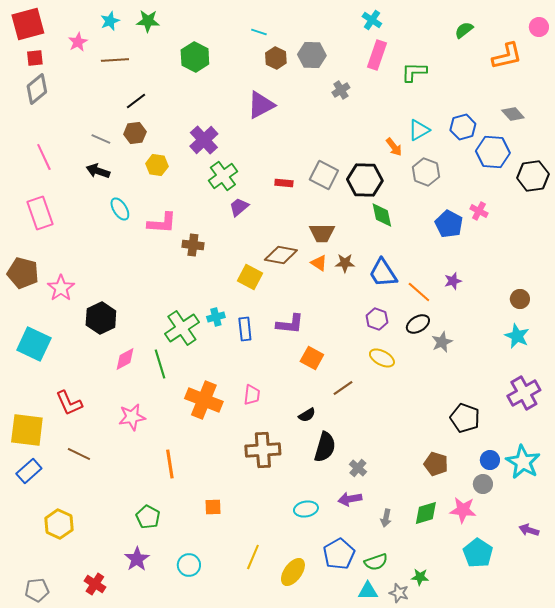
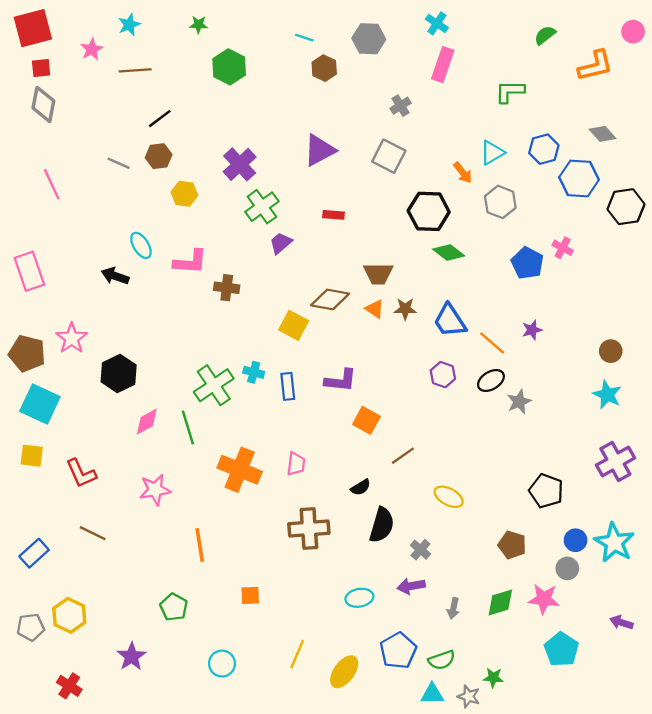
green star: (148, 21) -> (198, 25), moved, size x0.7
gray hexagon: (312, 55) -> (369, 39), moved
green L-shape: (414, 72) -> (510, 92), moved
gray diamond: (37, 89) -> (43, 104), turned -40
purple triangle: (261, 105) -> (319, 150), moved
black arrow: (98, 171) -> (115, 276), moved
gray square: (324, 175) -> (389, 156), moved
pink rectangle: (40, 213) -> (29, 271), moved
green diamond: (382, 215) -> (449, 252), turned -40
brown pentagon: (23, 273) -> (27, 353), moved
cyan cross: (216, 317) -> (254, 372), turned 30
yellow ellipse: (382, 358) -> (449, 497), moved
yellow square: (27, 430) -> (32, 456), moved, size x0.6
purple star: (137, 559) -> (132, 656), moved
red cross: (95, 584) -> (69, 686), moved
gray pentagon: (37, 590) -> (31, 627), moved

